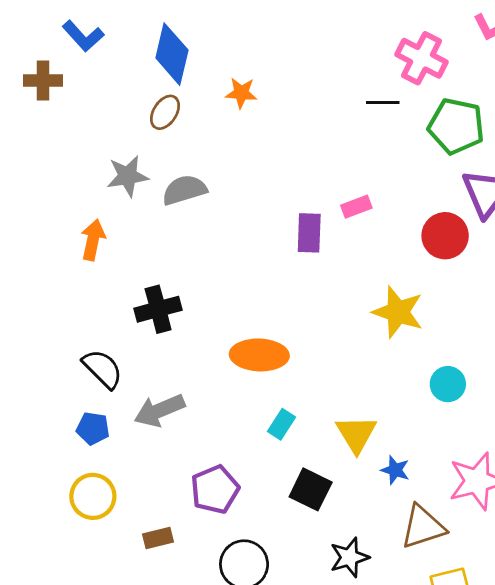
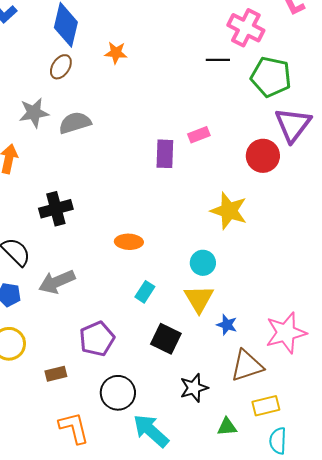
orange ellipse: (259, 355) -> (129, 242), size x0.7
cyan circle: (448, 384) -> (203, 263), moved

